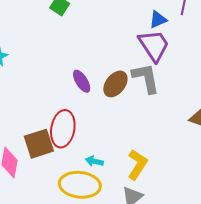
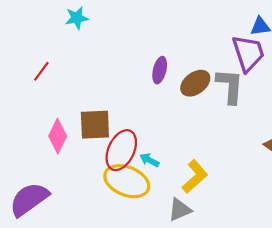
purple ellipse: (82, 81) -> (160, 70), turned 30
red ellipse: (63, 129) -> (121, 150), moved

